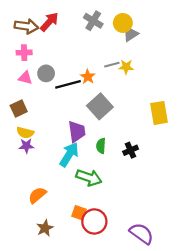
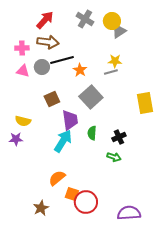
brown arrow: (26, 26) -> (48, 42), moved
gray line: (112, 65) -> (111, 72), moved
black line: (68, 84) -> (62, 60), moved
brown square: (19, 108) -> (52, 99), moved
purple star: (26, 146) -> (16, 139), moved
green arrow: (89, 178) -> (114, 157), moved, size x0.6
orange semicircle: (37, 195) -> (57, 178), moved
purple semicircle: (141, 234) -> (129, 213), turned -40

